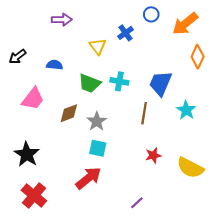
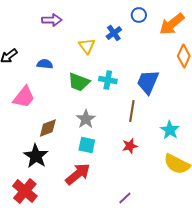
cyan star: (186, 110) -> (170, 130), moved
brown diamond: (69, 113) -> (48, 128), moved
black star: (27, 154) -> (36, 156), moved
red star: (153, 155) -> (130, 146), moved

